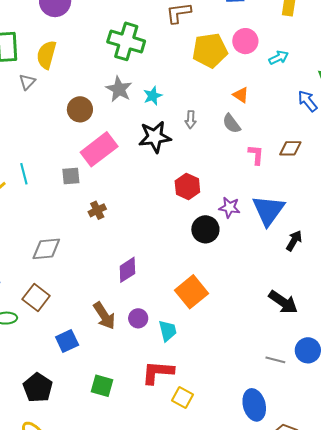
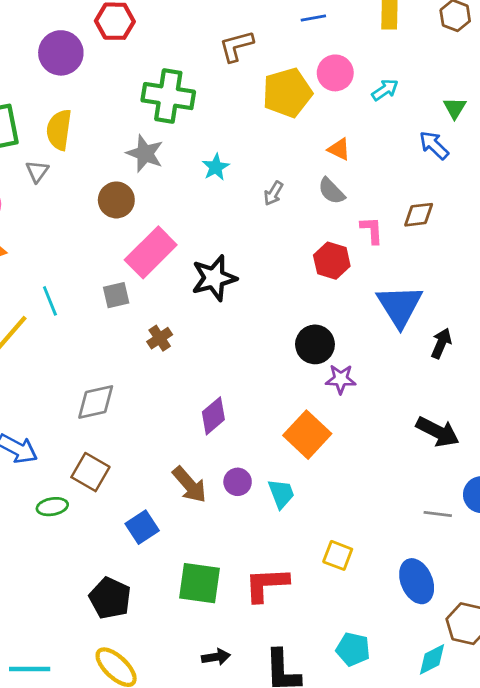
gray star: (119, 89) -> (145, 153), moved
gray arrow: (191, 120) -> (273, 193), turned 36
black star: (155, 137) -> (214, 278), moved
red hexagon: (187, 187) -> (332, 261), moved
purple star: (229, 208) -> (341, 379), moved
red L-shape: (158, 372) -> (266, 584), moved
green square: (102, 386) -> (200, 583), size x1.4
yellow square: (182, 398) -> (338, 555), moved

